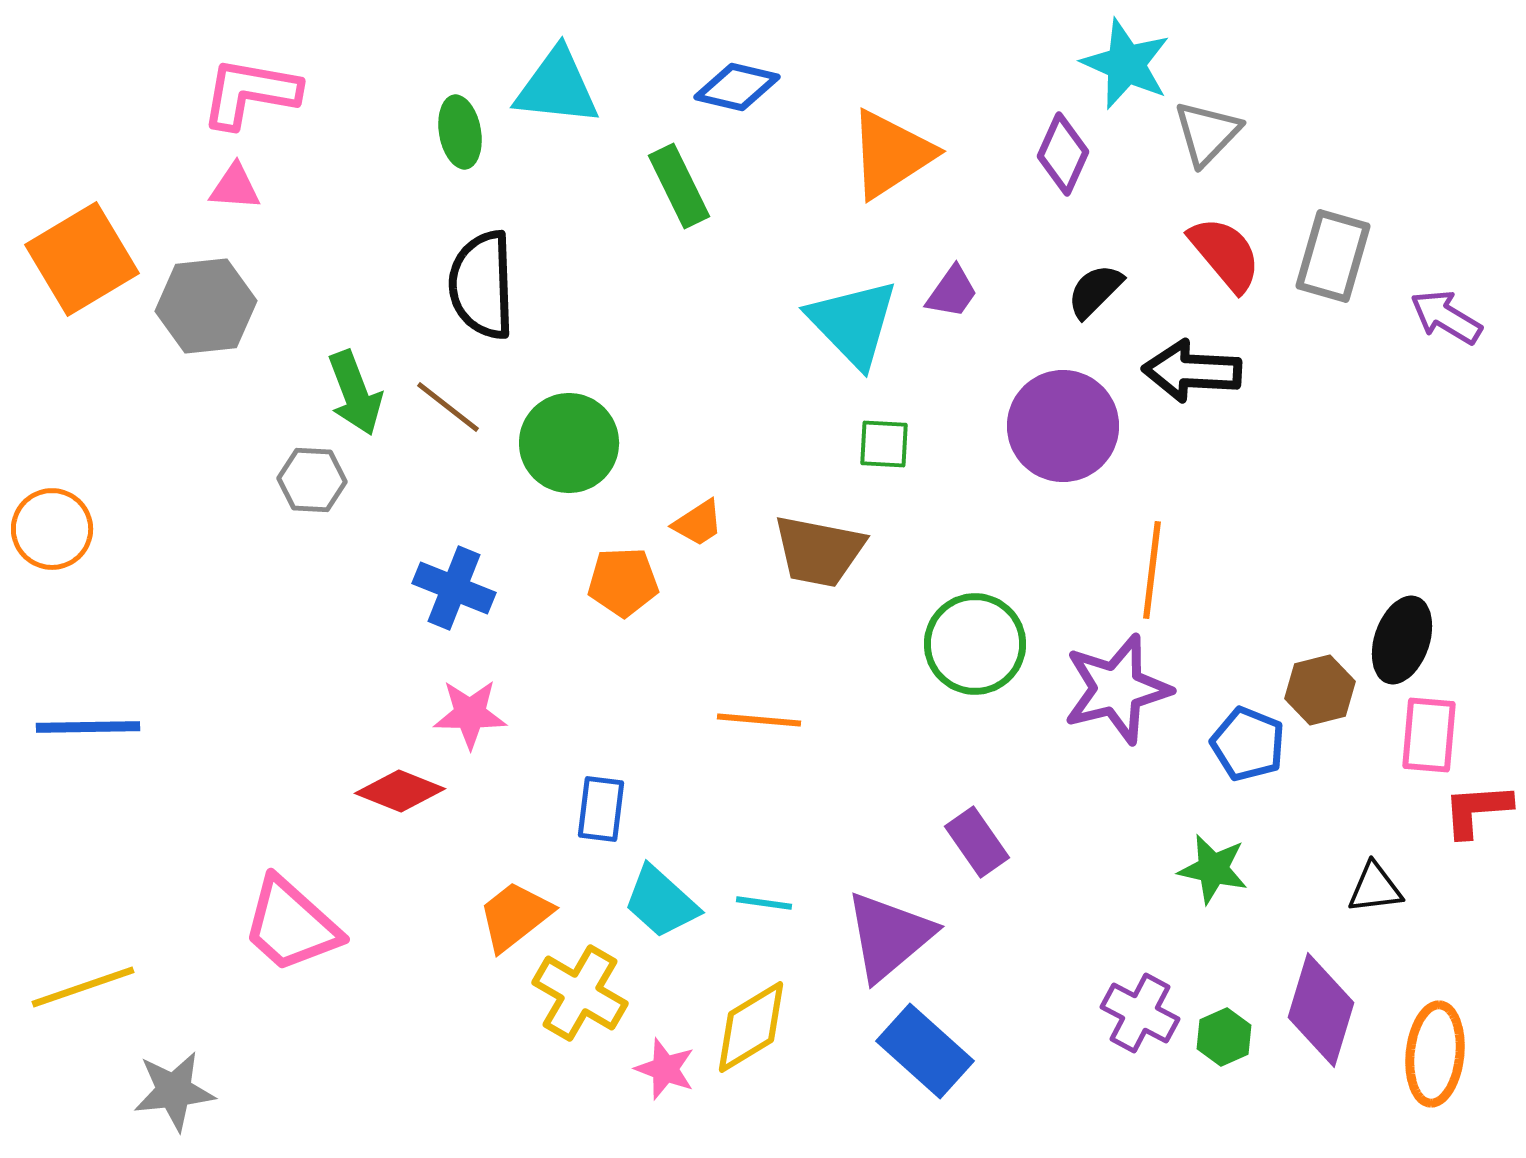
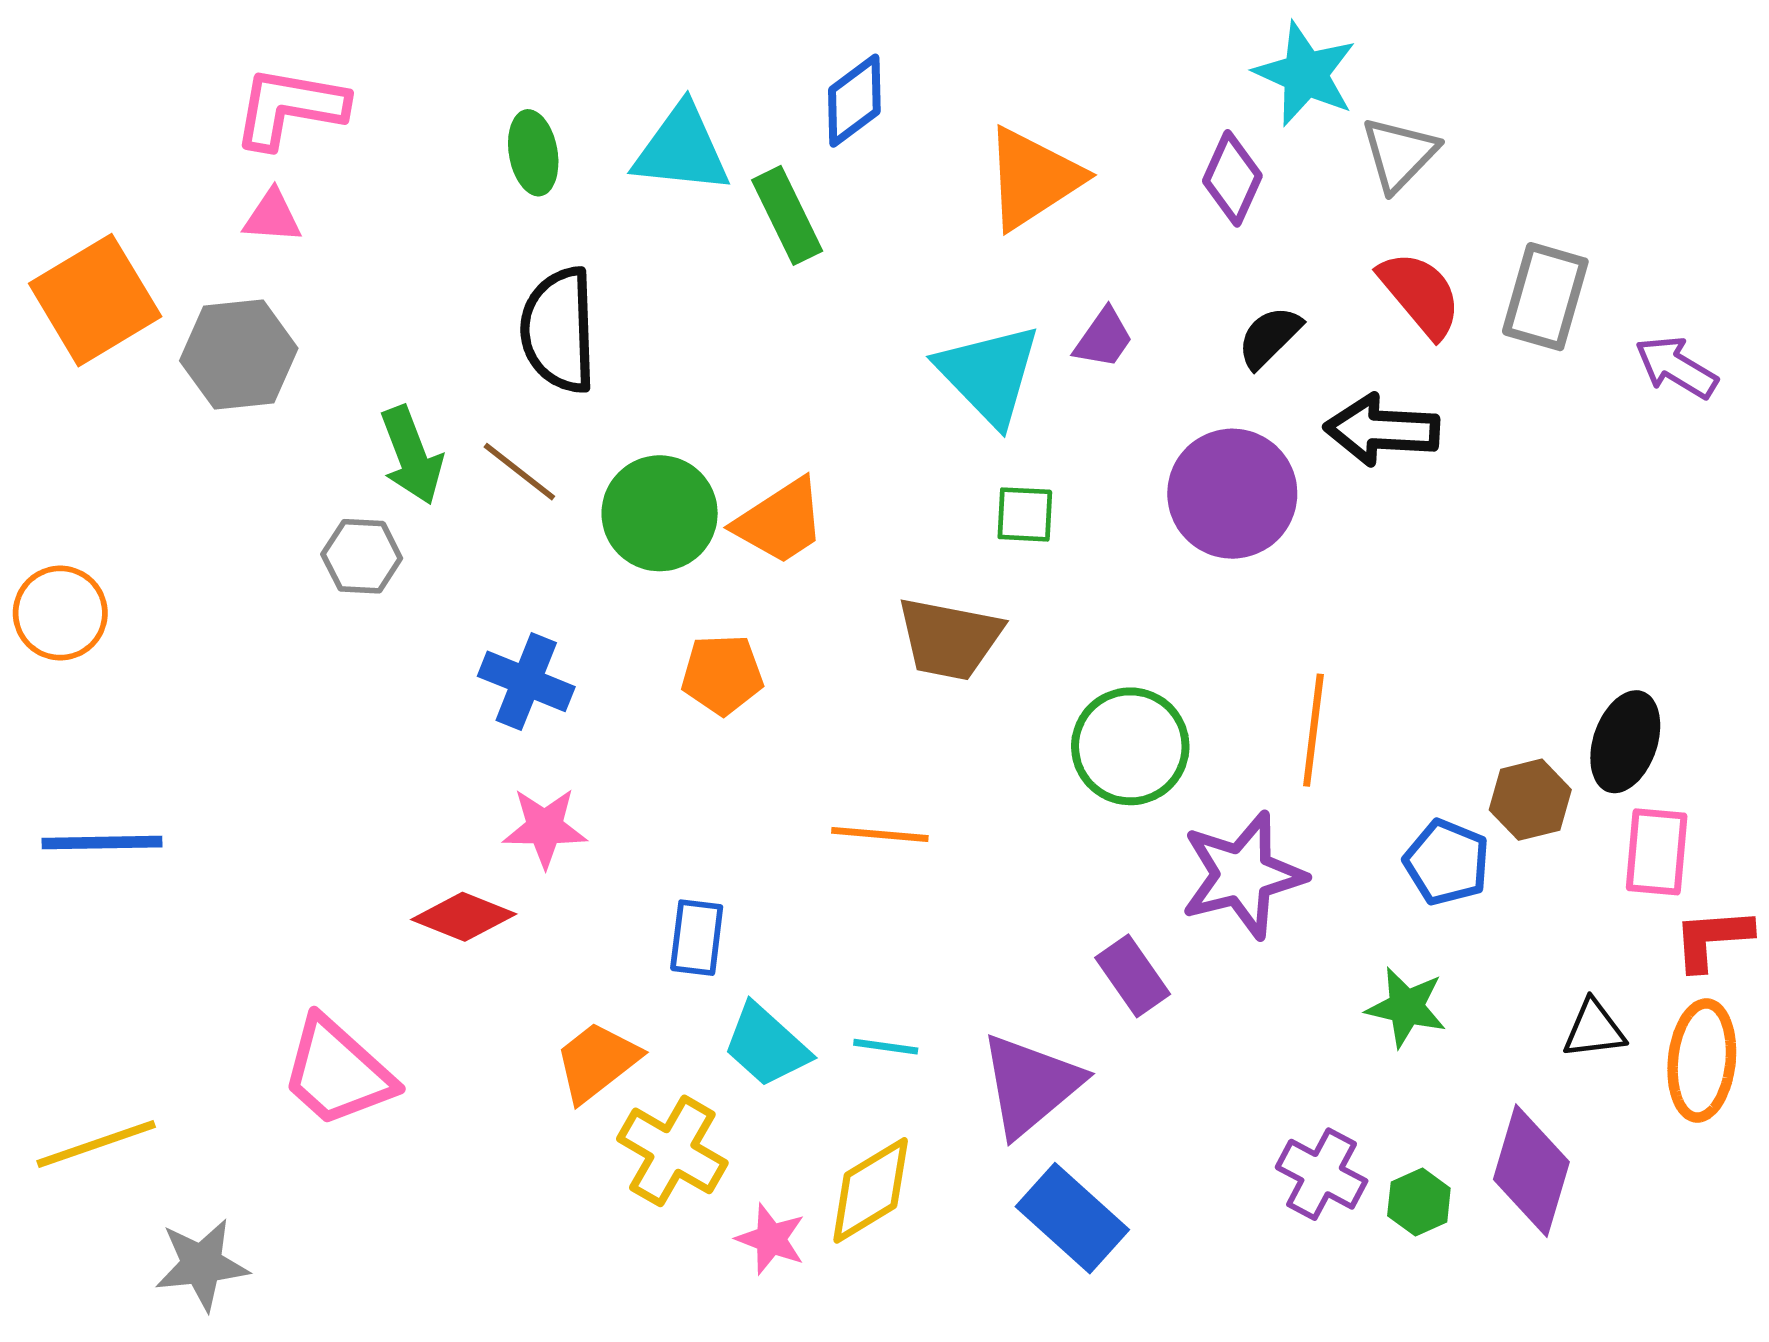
cyan triangle: (557, 87) -> (682, 149), moved
blue diamond: (737, 87) -> (854, 101), turned -50
orange trapezoid: (698, 523) -> (780, 521), moved, size x1.6
orange line: (1152, 570) -> (1313, 730), moved
purple star: (1117, 689) -> (1243, 875), moved
orange ellipse: (1435, 1054) -> (1702, 1061), moved

